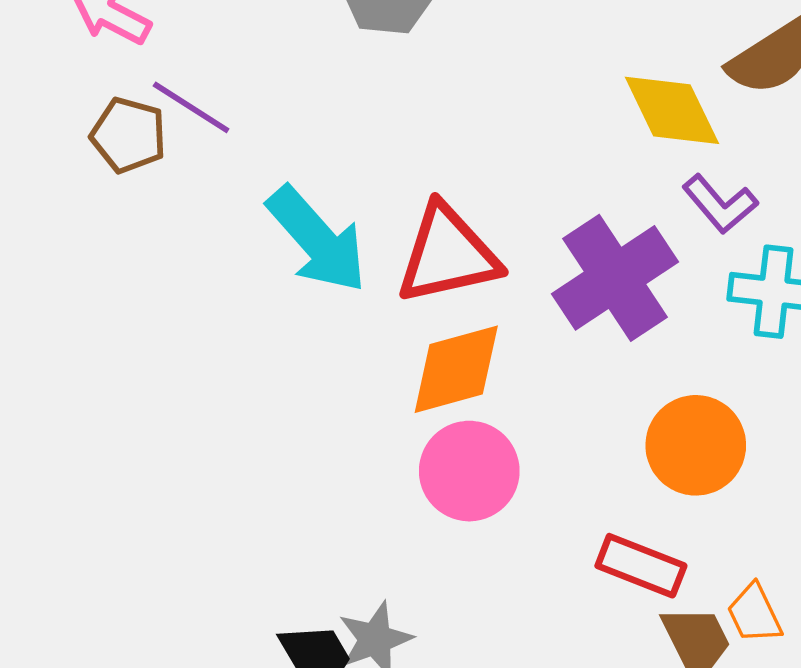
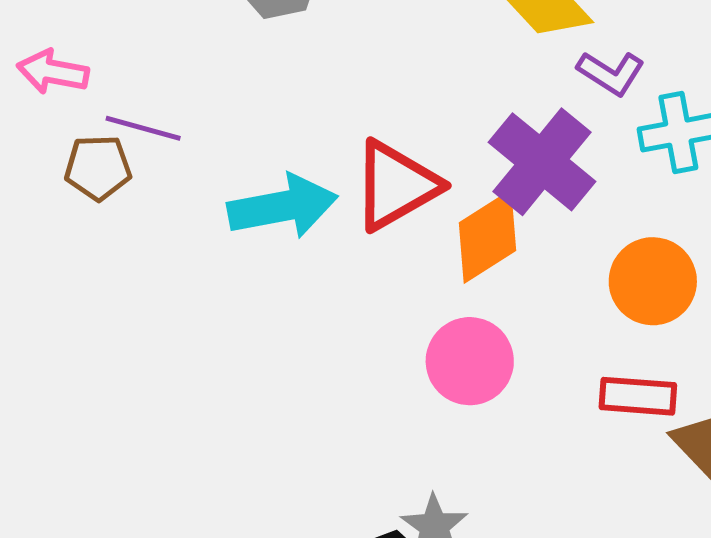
cyan arrow: (317, 240) -> (283, 207), turned -42
orange diamond: (456, 369) -> (487, 237), moved

